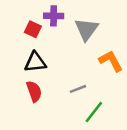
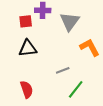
red square: (33, 29) -> (26, 21), turned -32
red semicircle: (34, 91) -> (27, 89), moved

